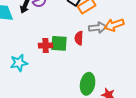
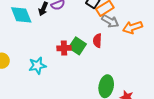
gray arrow: (98, 28) -> (110, 21), moved, turned 36
green square: (59, 43) -> (77, 46), turned 30

